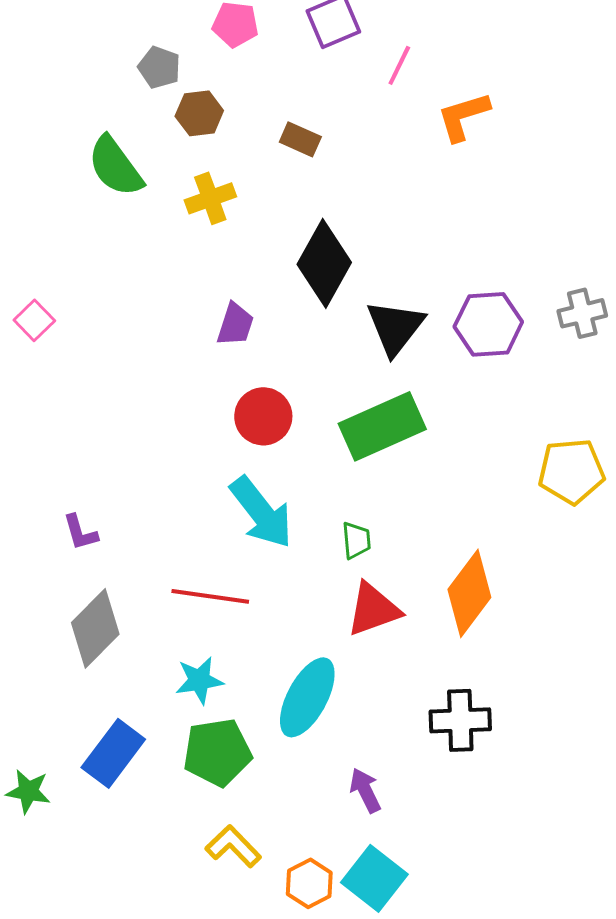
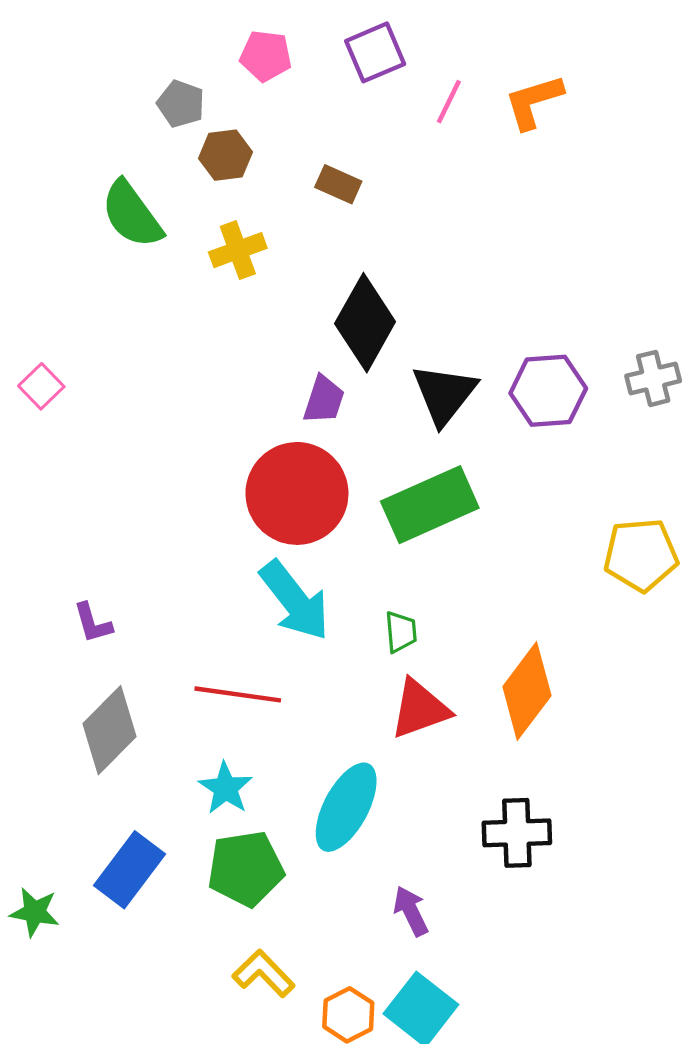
orange L-shape: (463, 116) -> (534, 102), moved
purple trapezoid: (235, 324) -> (324, 400), moved
red circle: (263, 416) -> (297, 493), size x1.6
cyan star: (199, 680) -> (226, 788), turned -30

